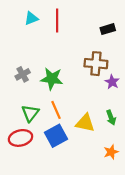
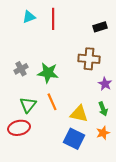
purple star: (112, 82) -> (105, 84), moved
blue square: (56, 136) -> (74, 139), moved, turned -35
orange star: (111, 152) -> (103, 133), moved

